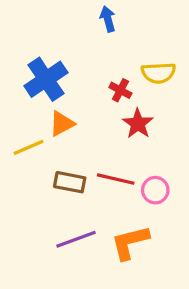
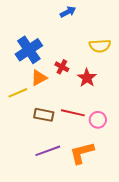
blue arrow: (108, 19) -> (68, 12), turned 77
red cross: (120, 90) -> (62, 67), moved

